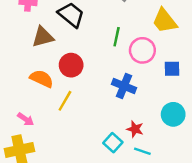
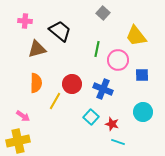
red circle: (71, 65) -> (72, 84), moved
orange semicircle: (42, 79) -> (36, 83), turned 66
cyan square: (113, 143) -> (91, 117), moved

